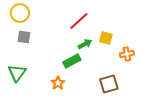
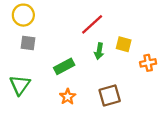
green arrow: (85, 44) -> (99, 51), turned 128
green rectangle: (72, 61) -> (64, 66), moved
brown square: (109, 84) -> (110, 95), moved

